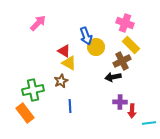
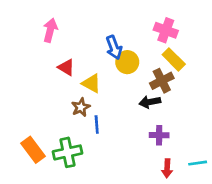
pink arrow: (38, 23) -> (50, 30), turned -30
red triangle: (64, 51) -> (66, 67), moved
green cross: (33, 90) -> (67, 152), moved
blue line: (70, 106) -> (97, 125), moved
red arrow: (132, 111) -> (167, 168), moved

